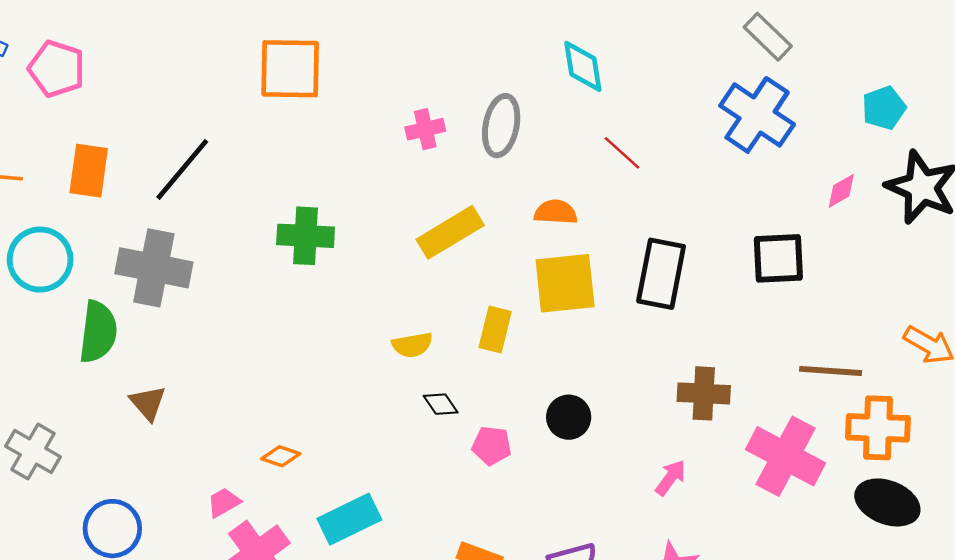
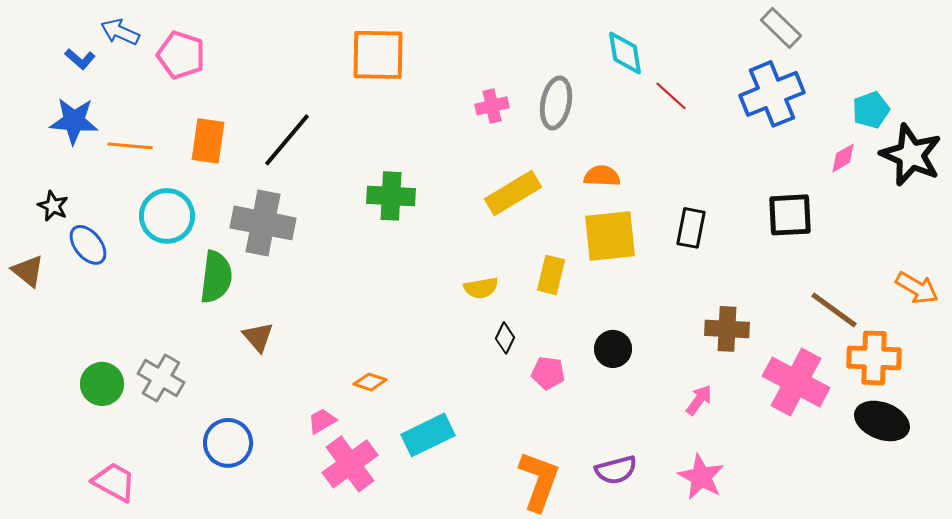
cyan pentagon: (884, 108) -> (871, 110), moved
blue cross: (757, 115) -> (772, 94), turned 34
red line: (622, 153) -> (671, 96), moved
black rectangle: (661, 274) -> (691, 228), size x0.7
brown line: (831, 371) -> (834, 310), turned 32
black diamond: (441, 404) -> (505, 338), turned 60

